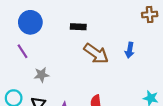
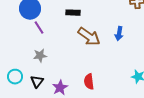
purple line: (23, 51) -> (39, 28), moved

